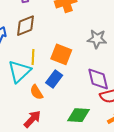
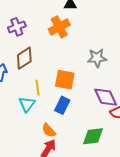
cyan triangle: (19, 71) -> (27, 104), size x0.7
orange semicircle: (37, 92) -> (49, 130), moved

